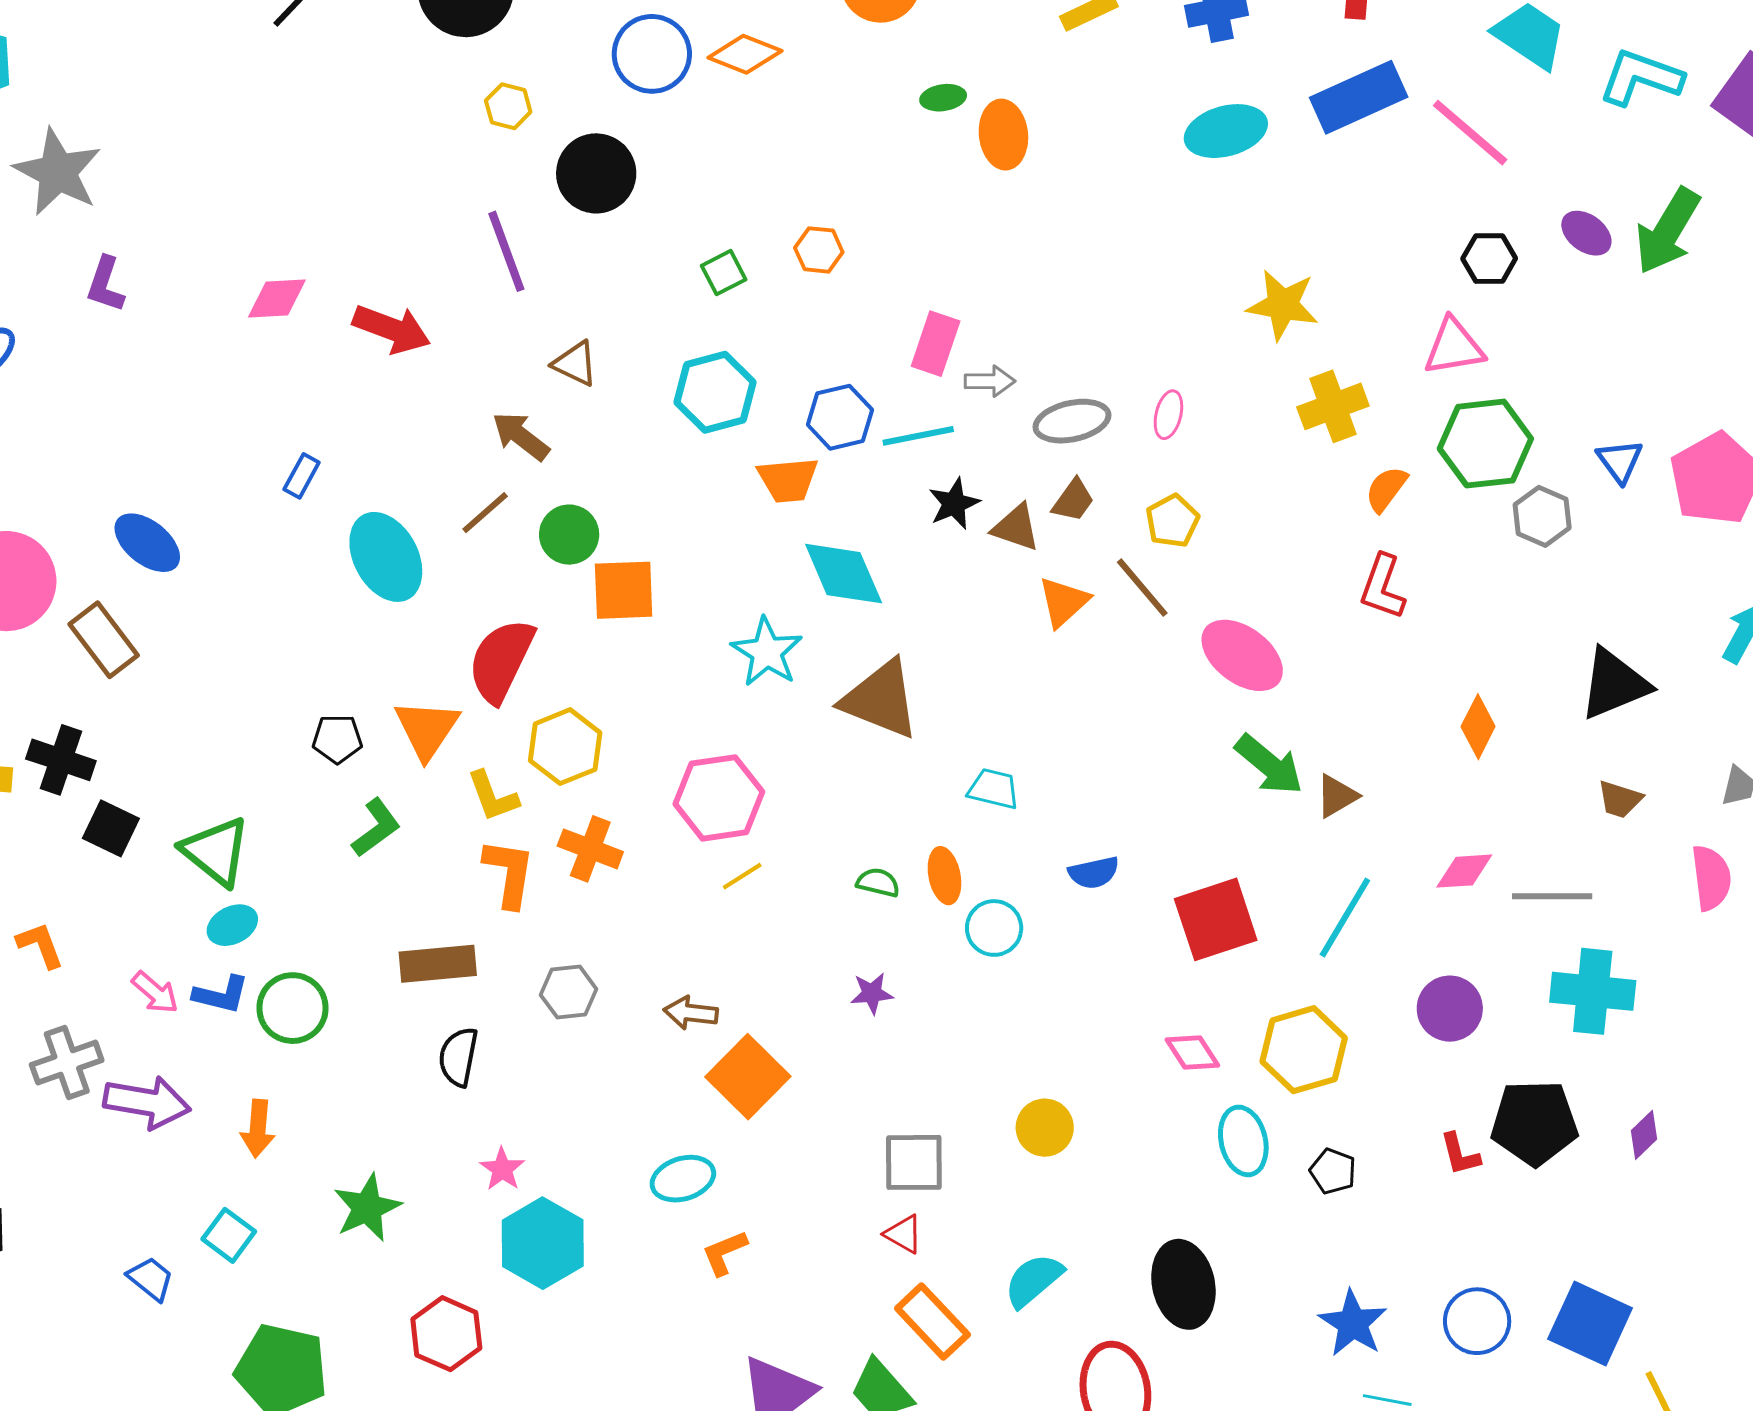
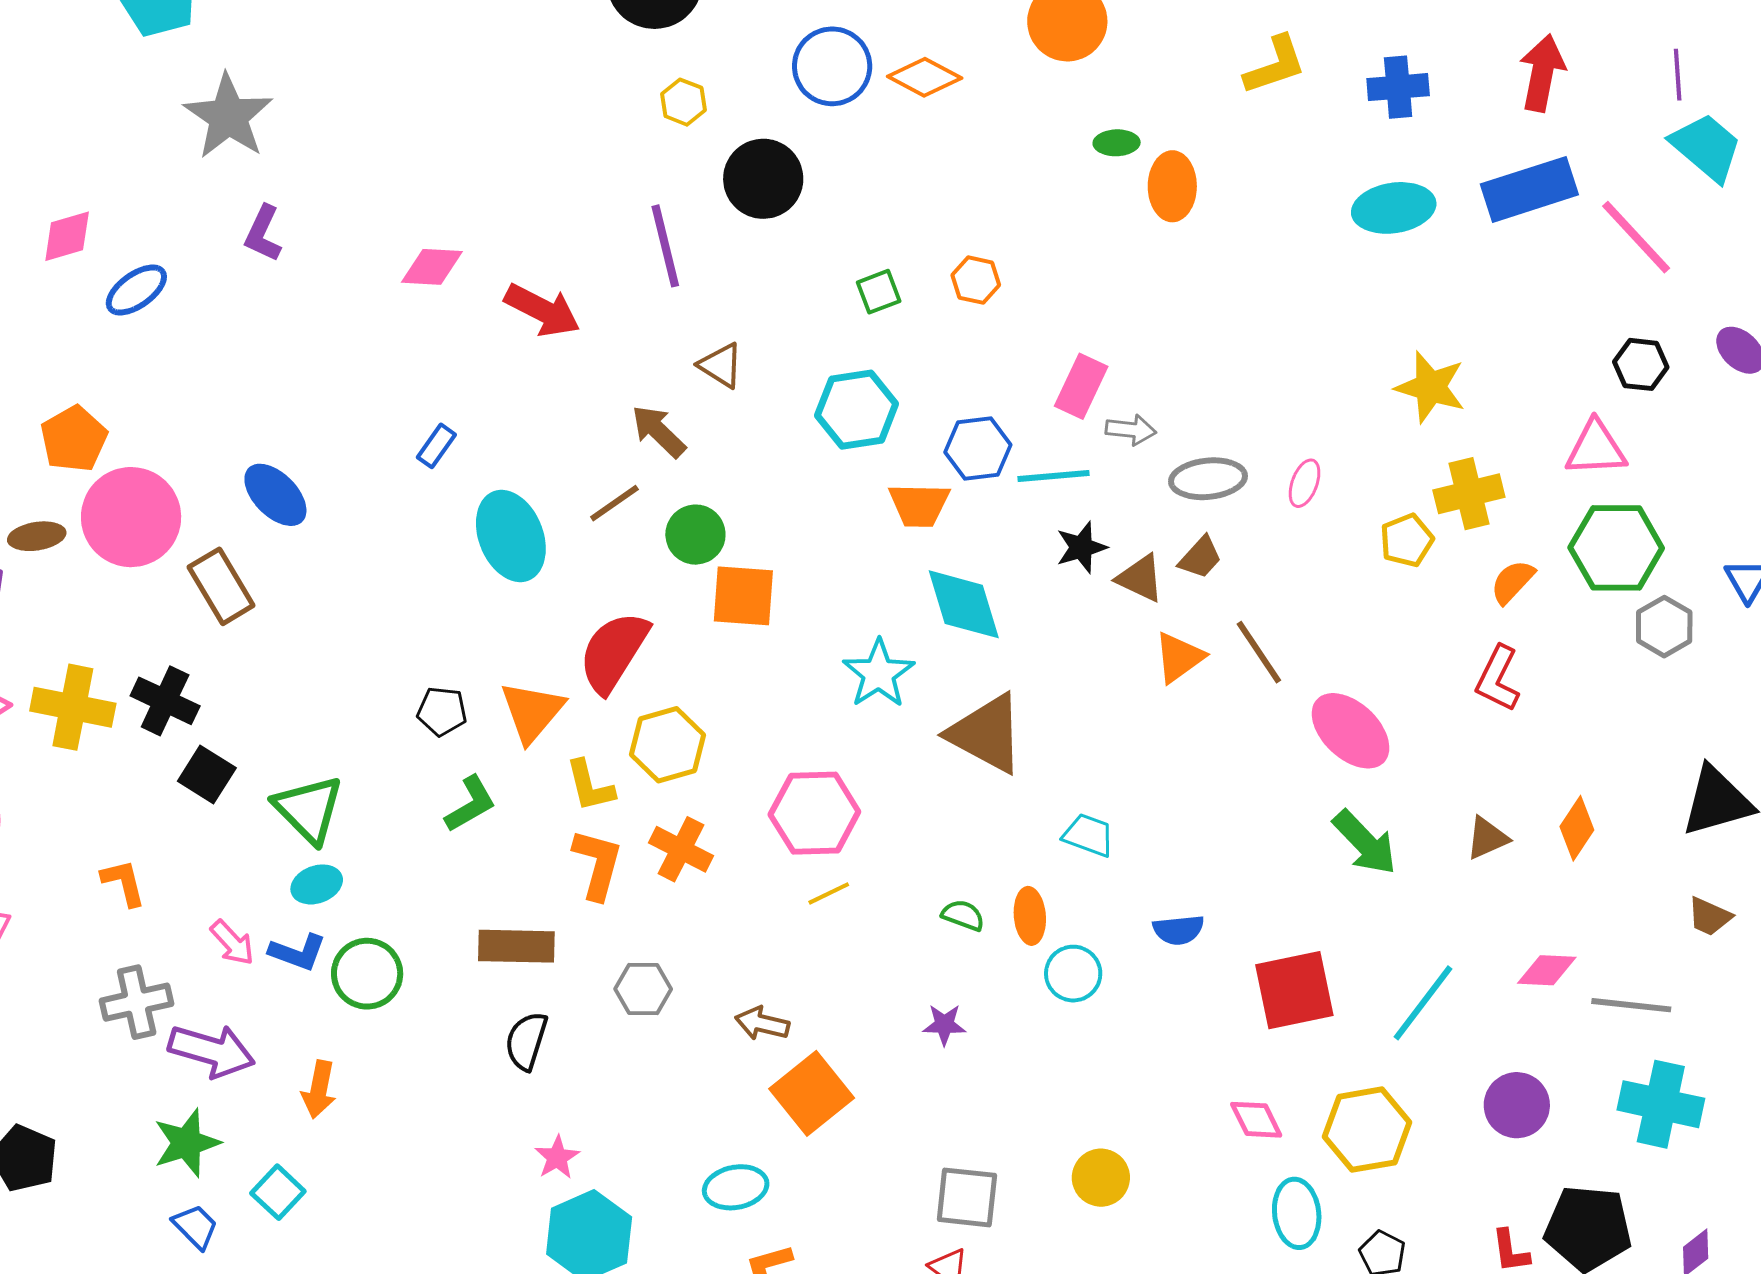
yellow pentagon: (1172, 521) -> (1407, 540), moved
brown triangle: (1337, 796) -> (1487, 838), moved
green star: (367, 1208) -> (187, 1143), moved

